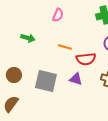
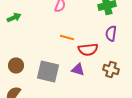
green arrow: (28, 38) -> (14, 18), moved, turned -40

